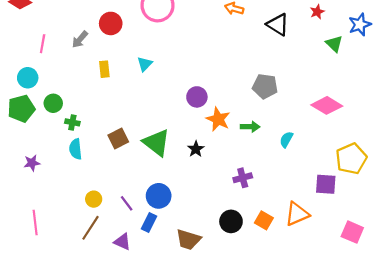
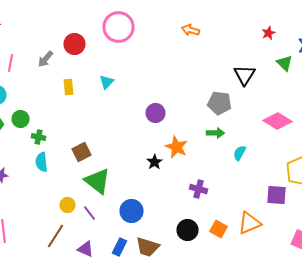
black triangle: (278, 25) -> (244, 75), moved, turned 30
orange star: (218, 119) -> (176, 147), moved
green arrow: (250, 127) -> (216, 133), moved
green triangle: (156, 143) -> (98, 181), moved
purple cross: (243, 178) -> (198, 189), turned 30
blue circle: (159, 196) -> (132, 211), moved
yellow circle: (94, 199) -> (68, 205), moved
blue rectangle: (149, 222) -> (120, 247), moved

